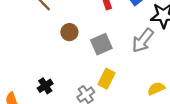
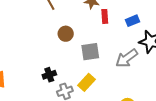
black cross: (45, 86) -> (49, 75), moved

